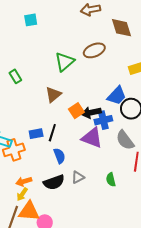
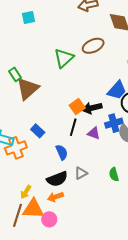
brown triangle: (53, 94) -> (28, 89), moved, size x1.4
blue cross: (103, 120) -> (114, 123), moved
black line: (52, 133) -> (73, 127), moved
blue rectangle: (36, 134) -> (38, 131), turned 56
purple triangle: (92, 138) -> (94, 133), size x0.6
orange arrow: (24, 181) -> (55, 197), moved

